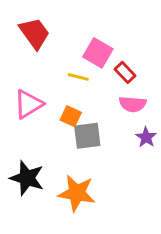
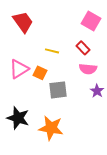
pink square: (98, 53) -> (91, 21), moved
orange square: (71, 116) -> (40, 73), moved

